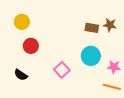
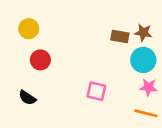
cyan circle: (91, 56) -> (143, 60), moved
pink square: (62, 70) -> (96, 91), moved, turned -35

